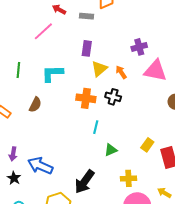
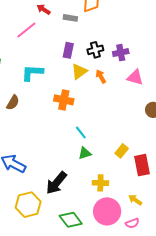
pink triangle: (155, 71) -> (135, 77), size x0.7
black cross: (113, 97) -> (95, 50), moved, turned -35
cyan line: (96, 127) -> (81, 132), moved, turned -56

